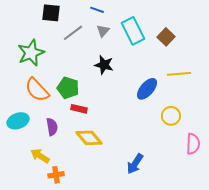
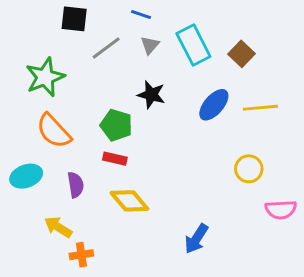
green pentagon: (68, 88) -> (116, 125), moved
blue ellipse: (147, 89) -> (214, 105), moved
pink semicircle: (193, 144) -> (281, 210), turned 85

